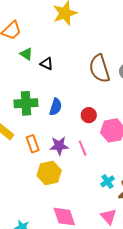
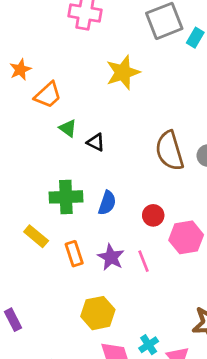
purple star: (59, 146) -> (111, 257), turned 30
yellow hexagon: (49, 173) -> (98, 313), moved
cyan cross: (108, 181) -> (149, 345), moved

